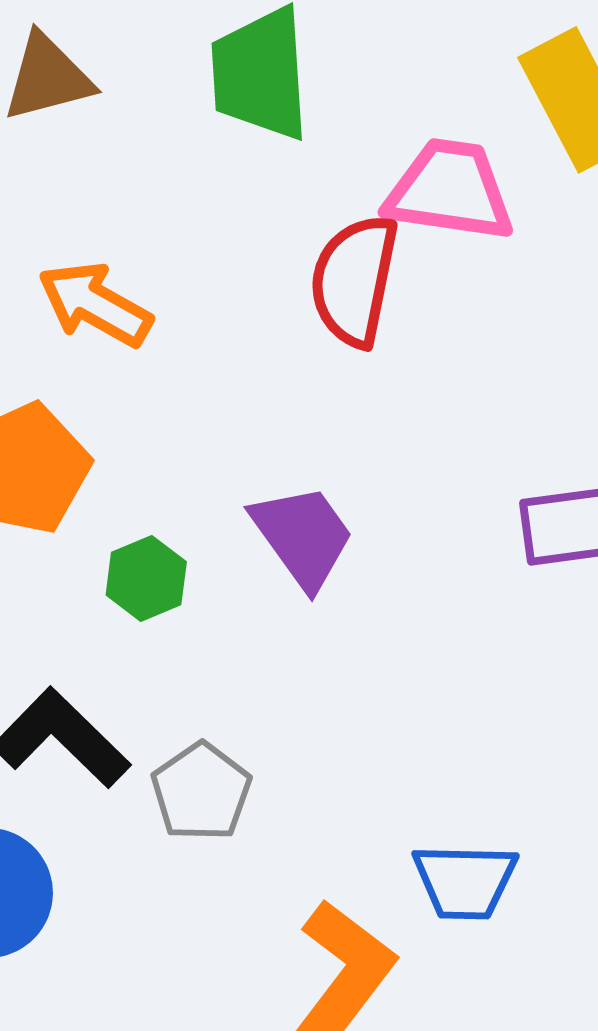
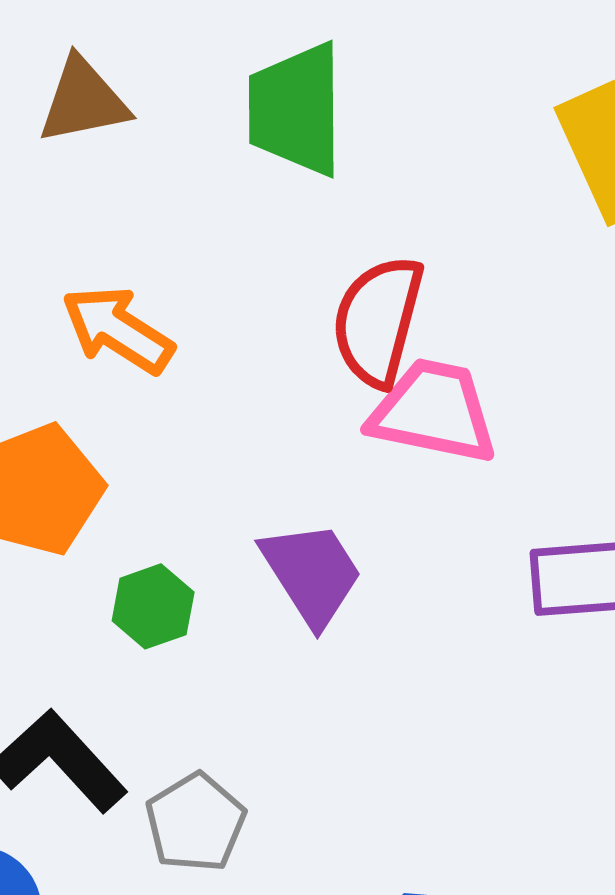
pink trapezoid: (450, 190) -> (433, 411), moved

